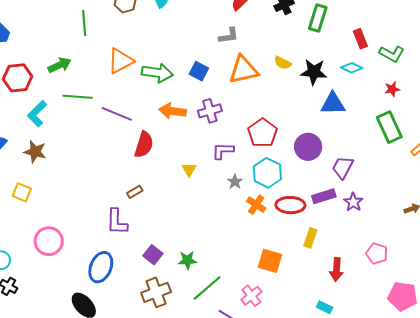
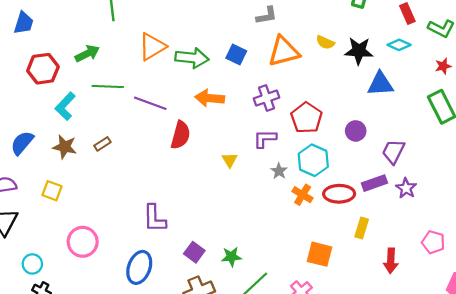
purple cross: (210, 111) -> (266, 98), moved
purple circle: (308, 147) -> (356, 131), size x0.7
brown rectangle: (135, 192) -> (102, 144), moved

